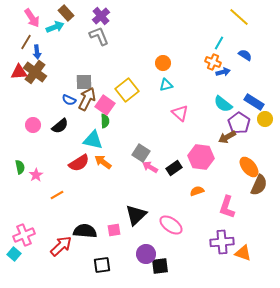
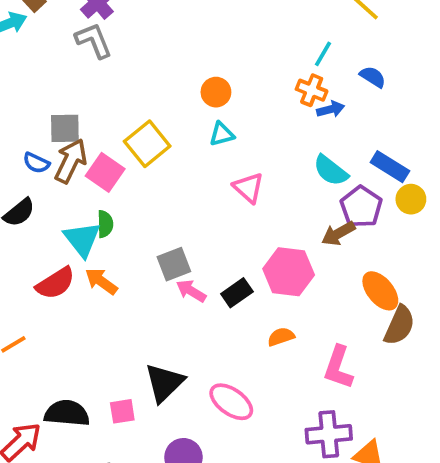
green semicircle: (105, 121) -> (105, 224), moved
cyan triangle: (93, 140) -> (82, 239), turned 40
gray square: (141, 153) -> (174, 264), turned 36

